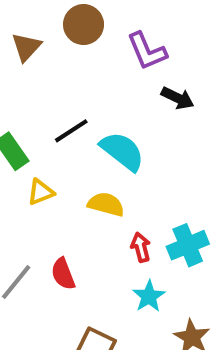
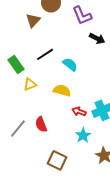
brown triangle: (26, 47) -> (33, 20), moved
cyan semicircle: (122, 151) -> (70, 64), size x0.7
red arrow: (141, 247) -> (79, 111), turned -56

